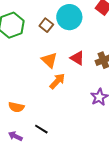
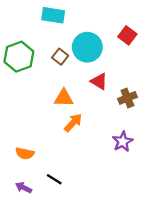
red triangle: (77, 58) -> (99, 81), moved
orange triangle: (49, 60) -> (64, 98), turned -42

